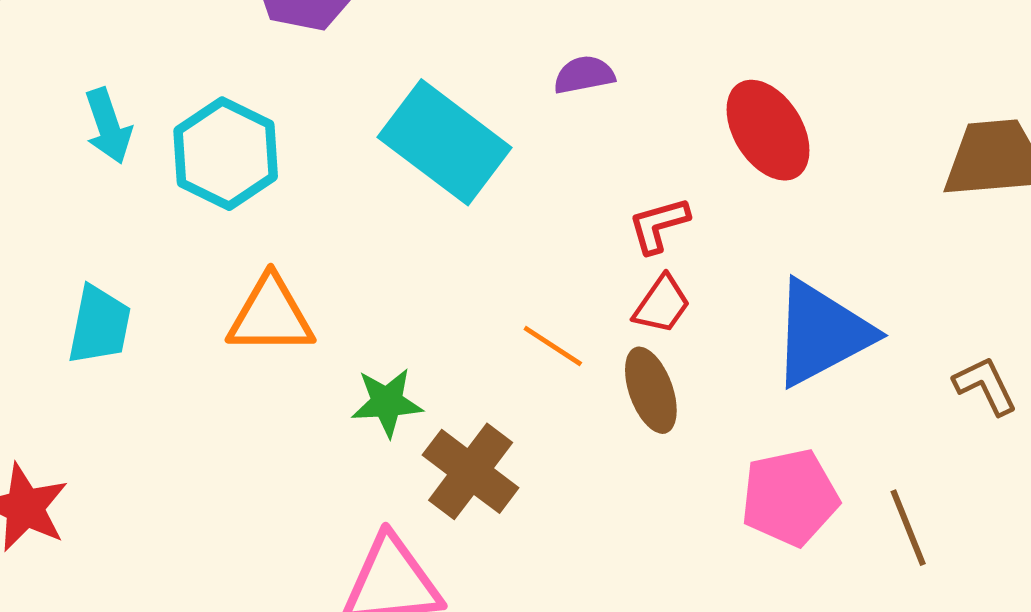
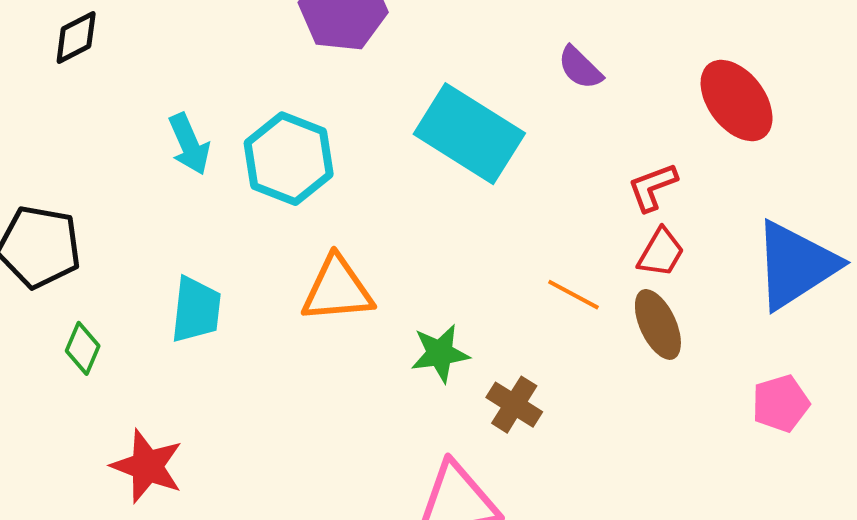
purple semicircle: (584, 75) -> (580, 68), turned -120
brown cross: (471, 471) -> (514, 405), size x0.7
pink pentagon: (790, 497) -> (781, 403), size x0.7

